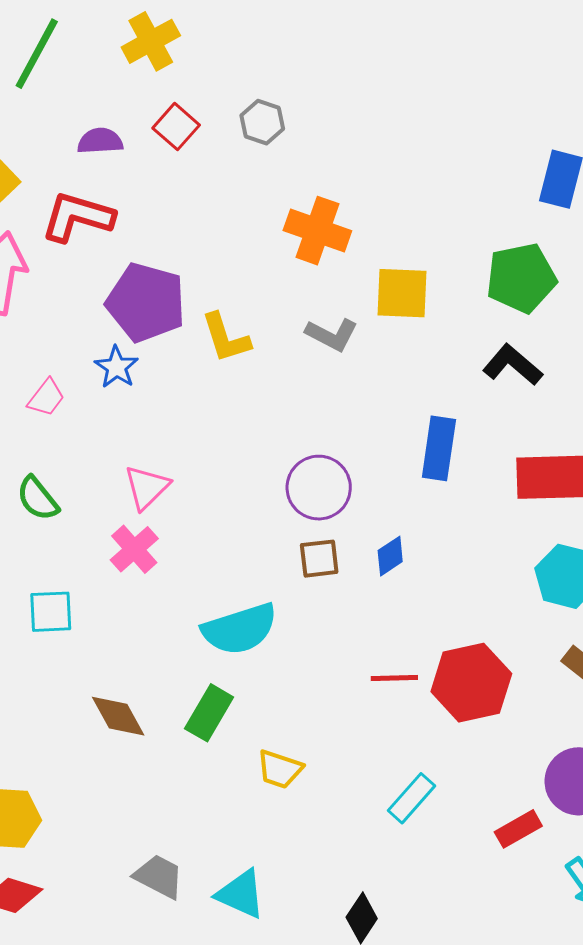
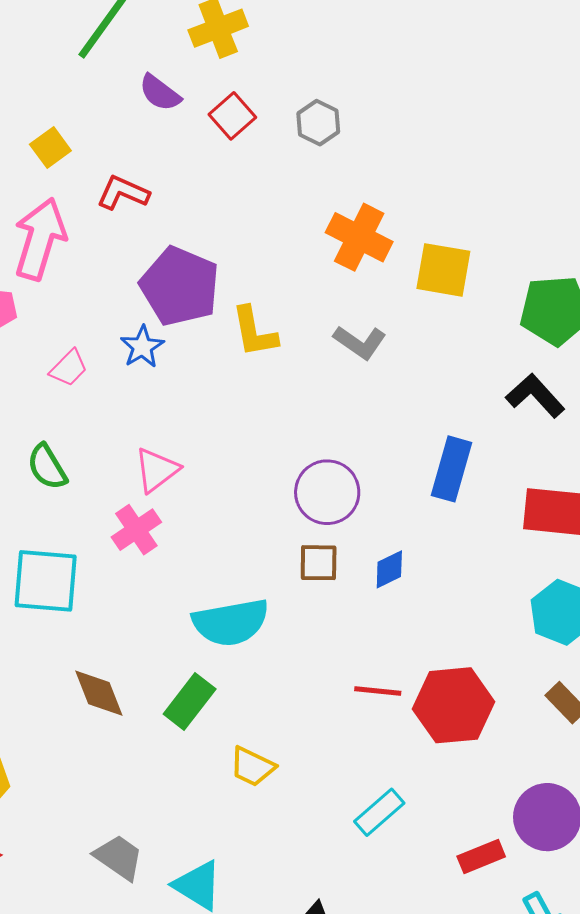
purple semicircle: (100, 141) -> (160, 93), moved, turned -147
red L-shape: (78, 217) -> (123, 193), size x0.7
yellow square: (402, 293) -> (443, 270), moved
cyan square: (51, 612) -> (46, 581), size x1.5

